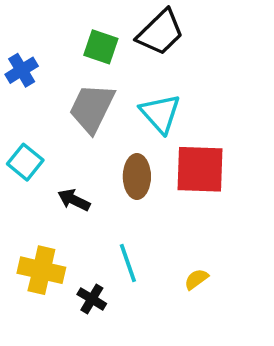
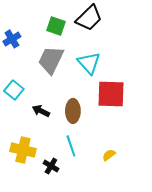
brown ellipse: (137, 177) -> (73, 111), moved

